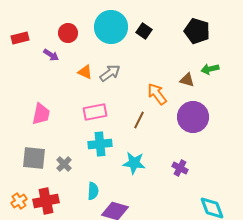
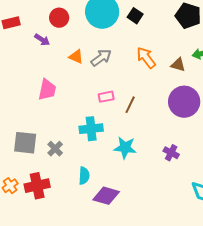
orange arrow: (157, 94) -> (146, 58), moved
pink rectangle: (95, 112) -> (106, 97), moved, size x0.7
pink trapezoid: (41, 114) -> (47, 90), moved

